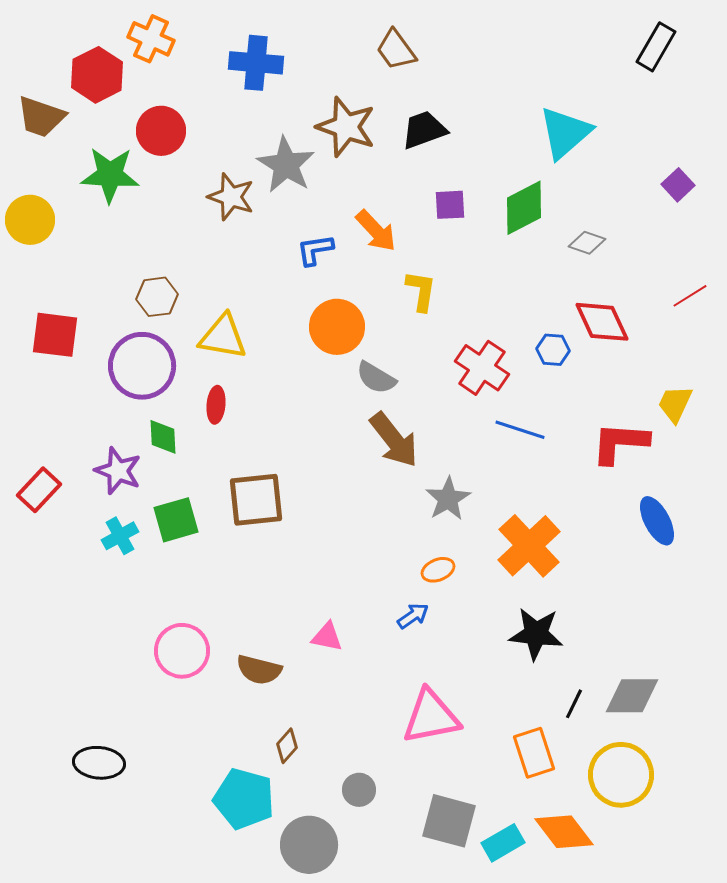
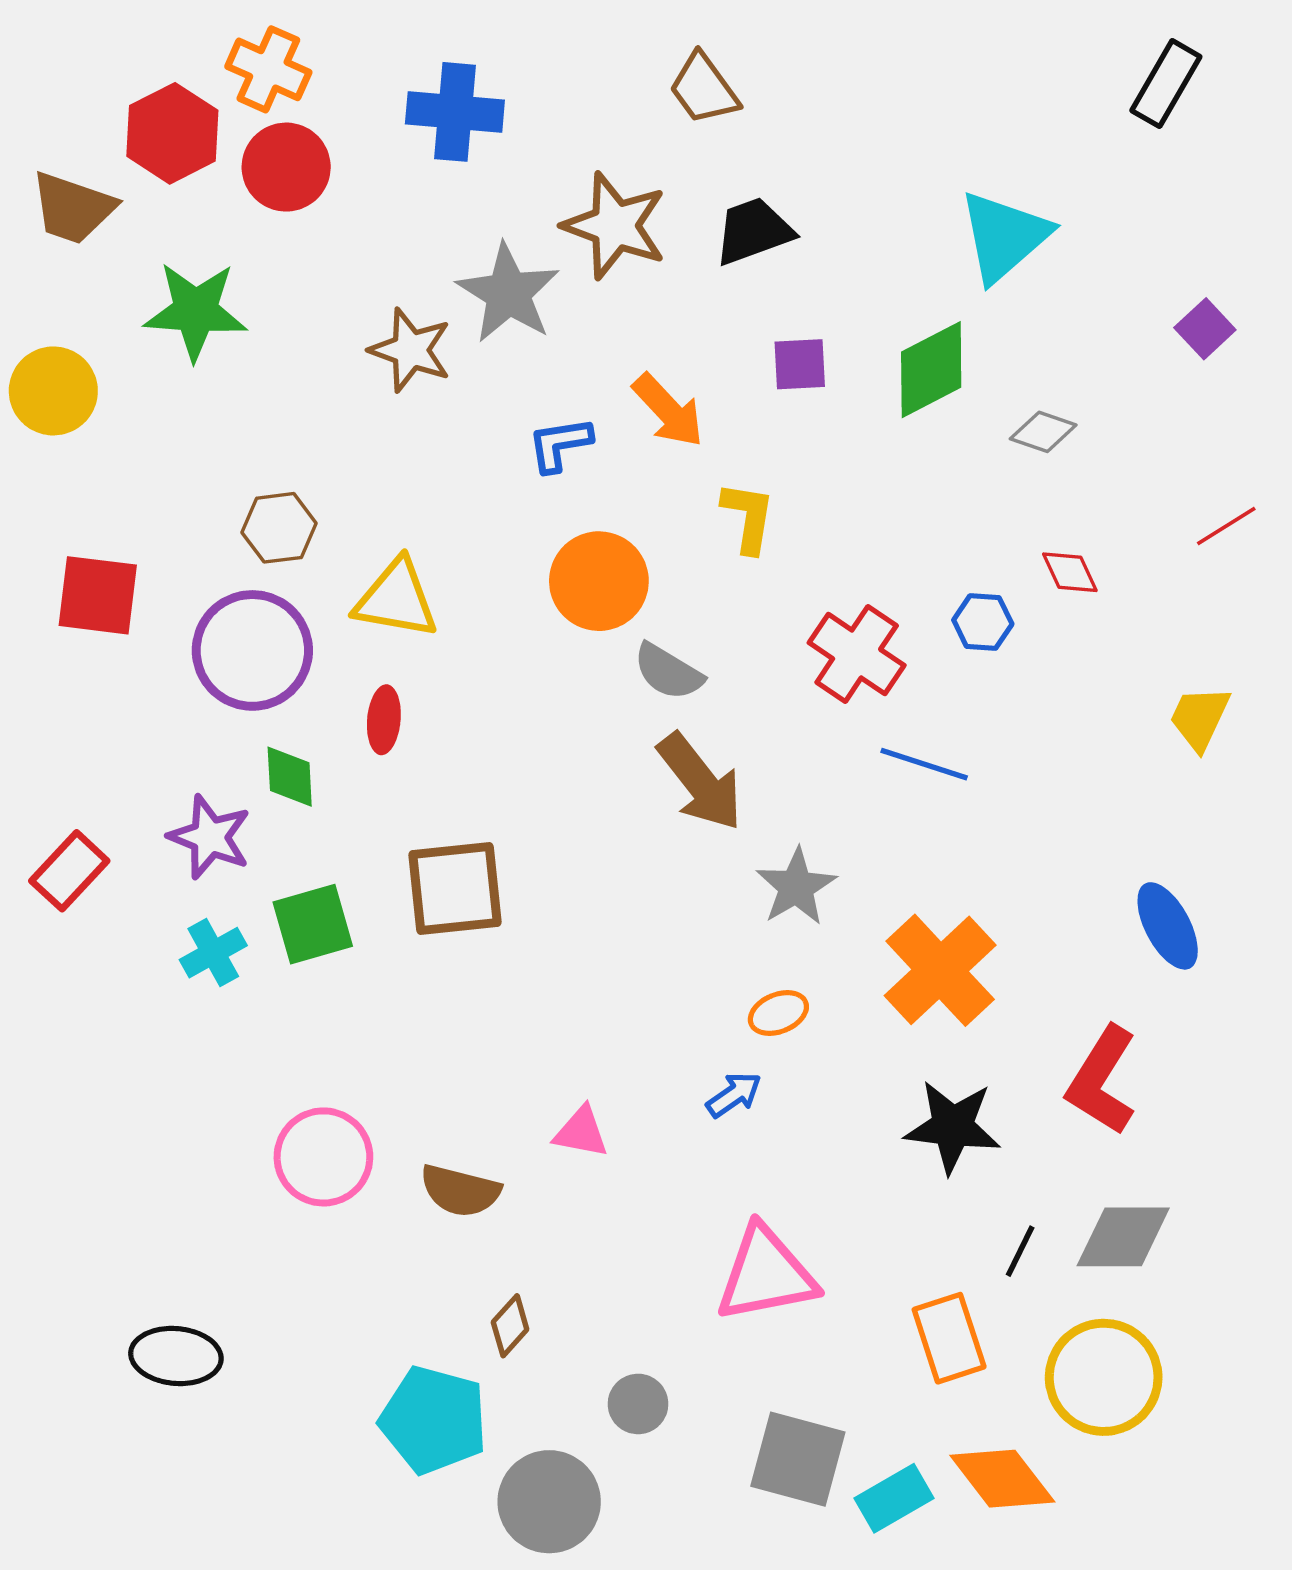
red circle: (161, 131) -> (286, 167), moved
red diamond: (602, 322) -> (1070, 572), size x0.6
red L-shape: (620, 443) -> (1102, 1081), moved, turned -62

